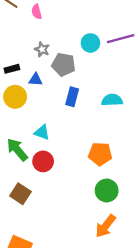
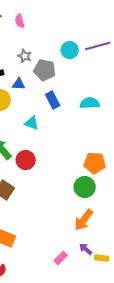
blue rectangle: (72, 97) -> (53, 100), turned -42
cyan triangle: (42, 132) -> (32, 123), moved
orange pentagon: (100, 154) -> (95, 163), moved

